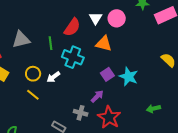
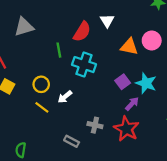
pink circle: (117, 18) -> (152, 41), moved
gray triangle: (21, 40) -> (24, 27), moved
orange triangle: (104, 44) -> (129, 47), moved
white arrow: (53, 77) -> (65, 97), moved
purple arrow: (97, 96) -> (132, 104), moved

